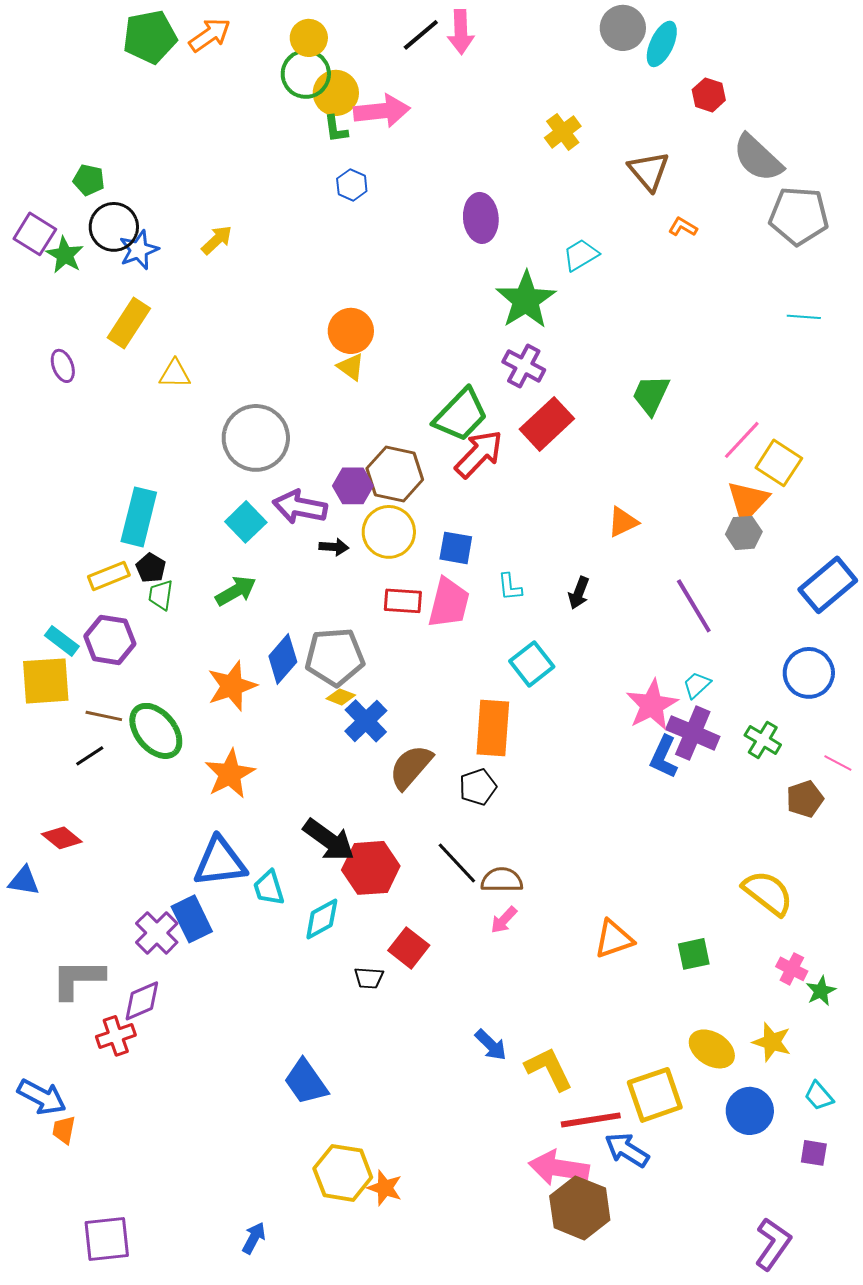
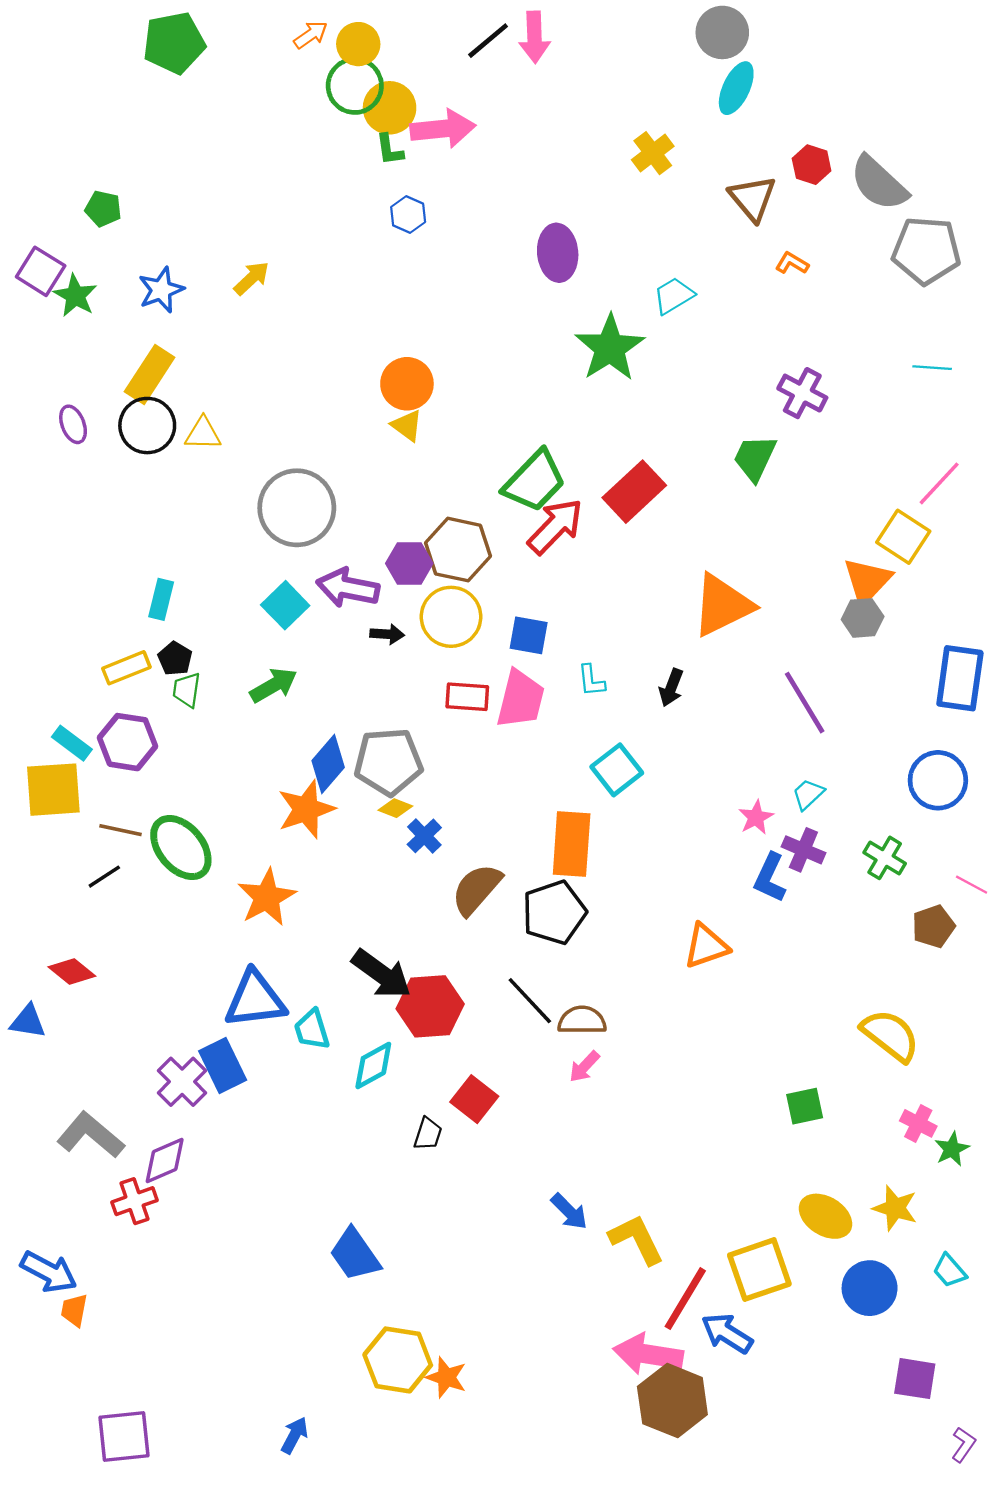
orange arrow: (210, 35) -> (311, 35), moved, size x0.7
cyan ellipse: (662, 44) -> (736, 88), moved
red hexagon: (709, 95) -> (812, 165), moved
black circle: (114, 227) -> (147, 426), moved
purple cross: (524, 366) -> (802, 393), moved
pink line: (742, 440) -> (939, 483), moved
cyan rectangle: (139, 517) -> (161, 599), size x0.6
orange triangle: (623, 522) -> (722, 605), size x1.8
blue rectangle: (828, 585) -> (960, 678), turned -42
orange star: (232, 686) -> (306, 809), moved
pink star: (652, 705) -> (756, 817), size x0.6
blue cross: (366, 721) -> (424, 836), size x0.7
purple cross: (693, 733) -> (803, 850), size x0.7
black pentagon: (478, 787) -> (554, 912), size x1.5
orange triangle: (614, 939) -> (706, 946), moved
black trapezoid: (369, 978) -> (428, 1134), turned -76
gray L-shape: (78, 979) -> (90, 1135), turned 40
red line: (591, 1120) -> (685, 1299), turned -50
purple square: (814, 1153) -> (915, 1379), moved, size x1.4
purple L-shape: (773, 1244) -> (963, 1445), moved, size x0.6

